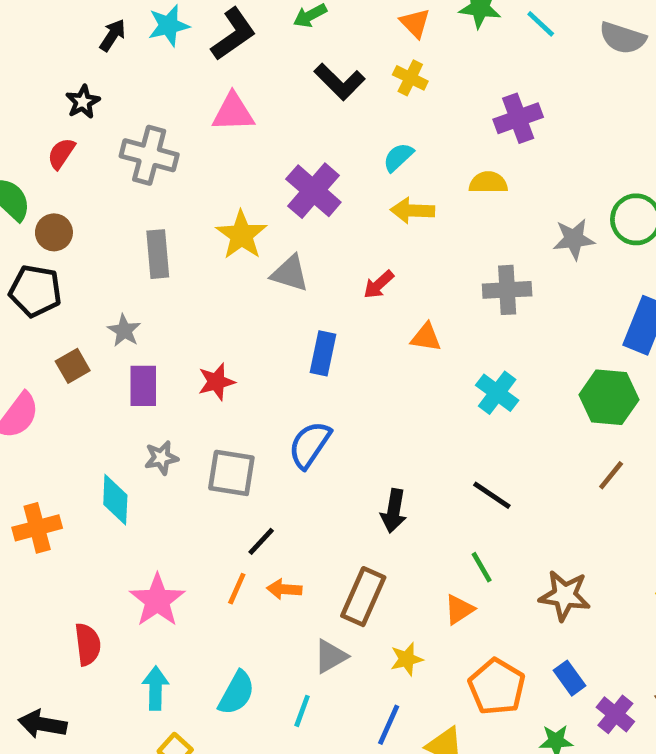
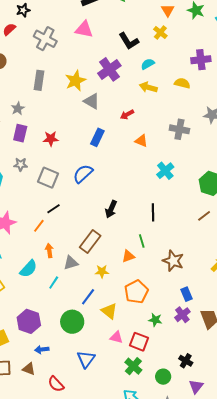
black L-shape: (340, 82) -> (129, 41), moved
black line: (492, 495) -> (153, 212), turned 42
orange arrow: (284, 589) -> (49, 251), moved, turned 64
blue rectangle: (570, 678) -> (186, 294), moved

